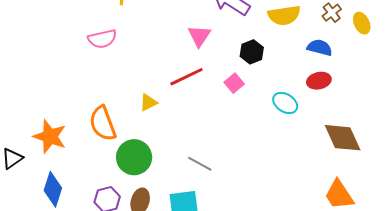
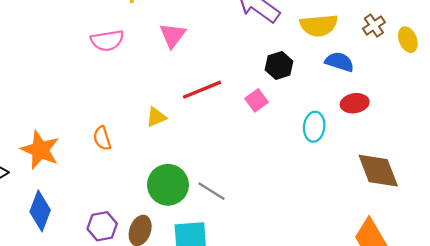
pink triangle: (199, 36) -> (173, 35), moved
blue semicircle: (320, 48) -> (339, 62), moved
cyan ellipse: (285, 103) -> (314, 127), turned 60
orange semicircle: (103, 123) -> (102, 138), size x0.6
green circle: (134, 157) -> (168, 185), moved

